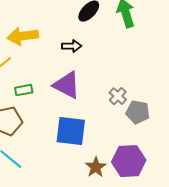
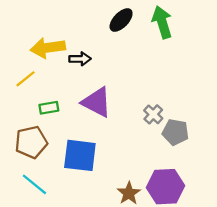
black arrow: (72, 46) -> (80, 59), moved
blue square: (71, 131) -> (80, 155), moved

